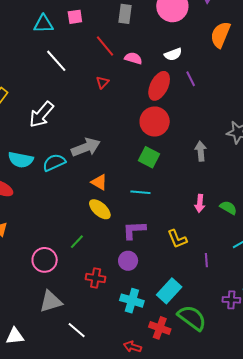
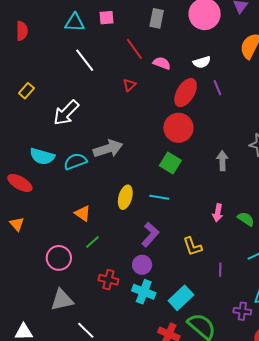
orange triangle: (99, 182) -> (83, 213), moved
yellow ellipse: (100, 209) -> (125, 197), moved, turned 60
purple L-shape: (134, 230) -> (150, 235), turned 130
cyan cross: (132, 301) -> (144, 292), moved

